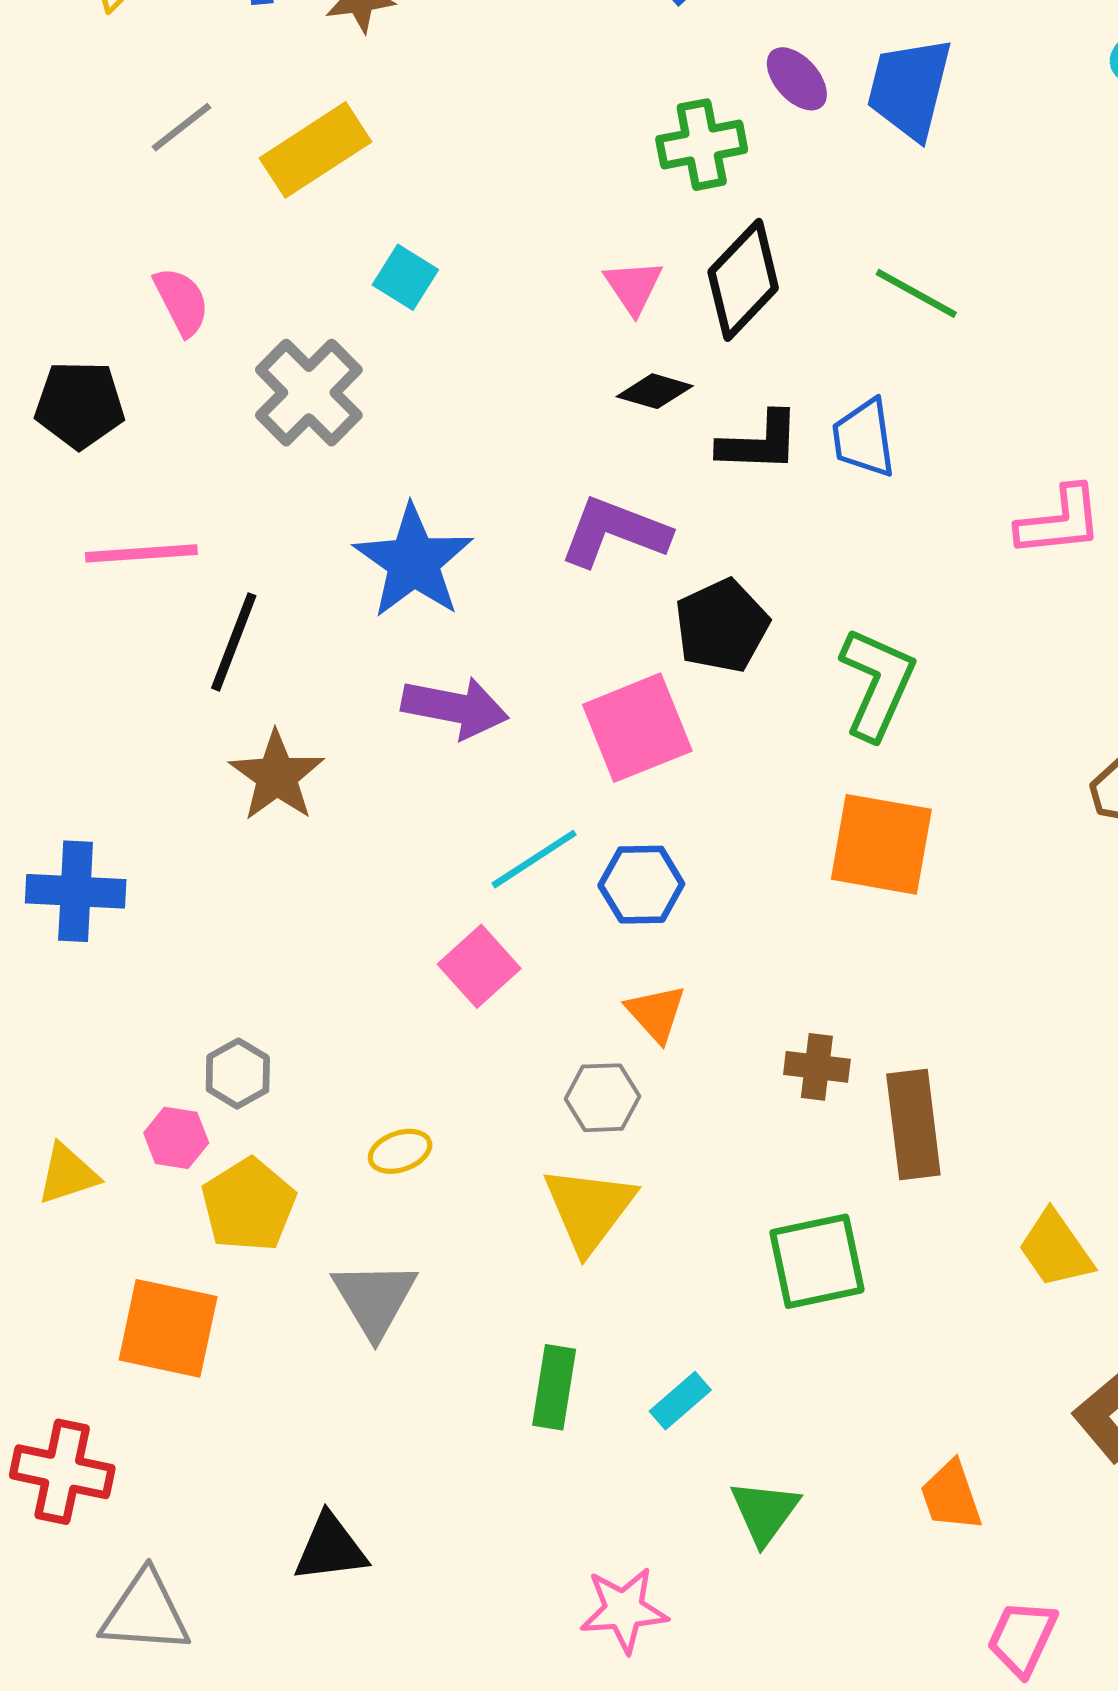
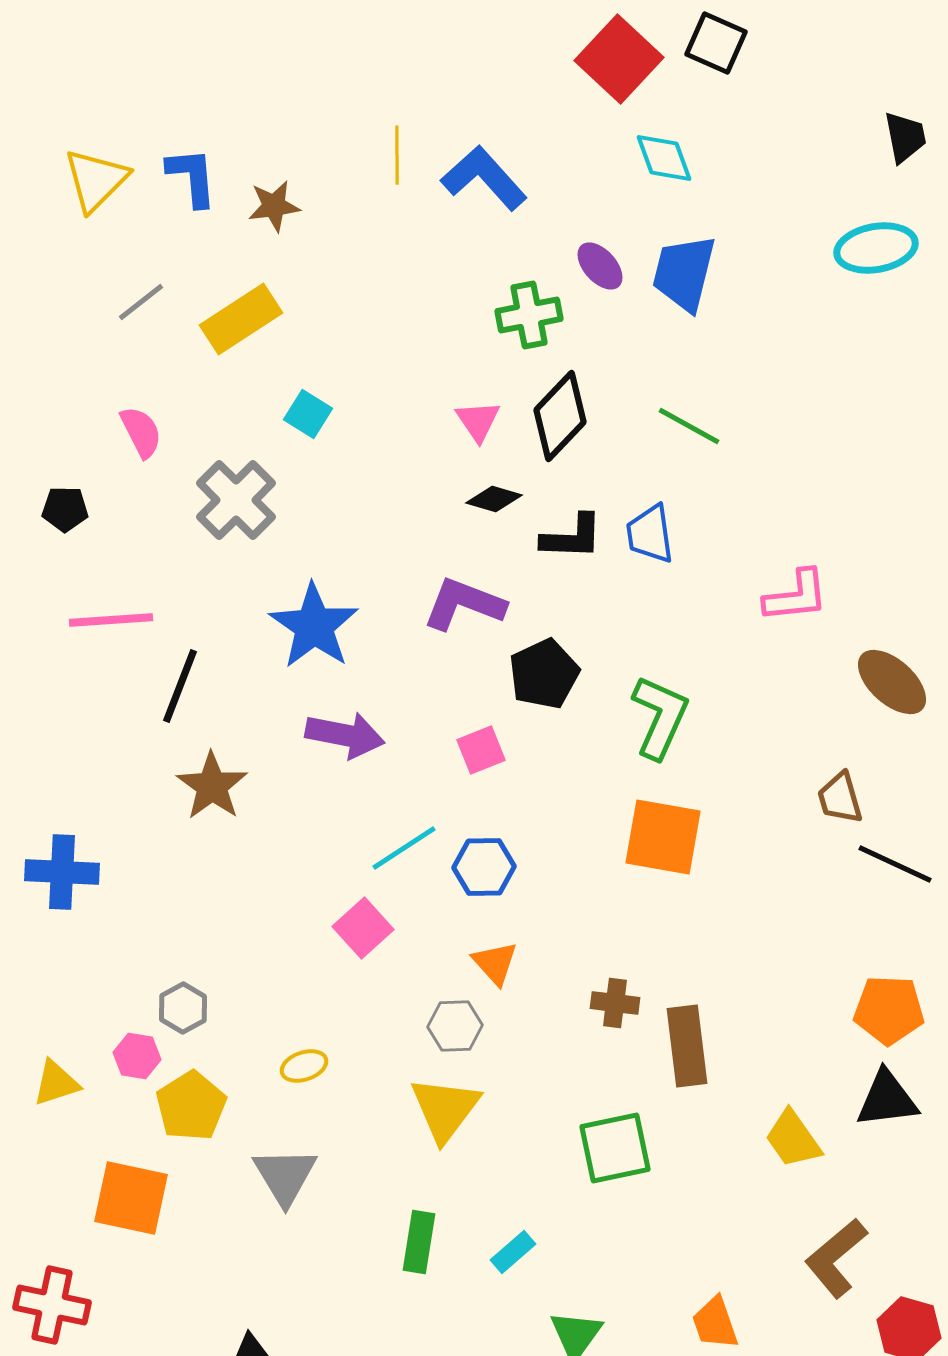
black pentagon: (80, 405) -> (65, 509), size x0.7
pink square: (637, 728) -> (481, 750), size x0.6

